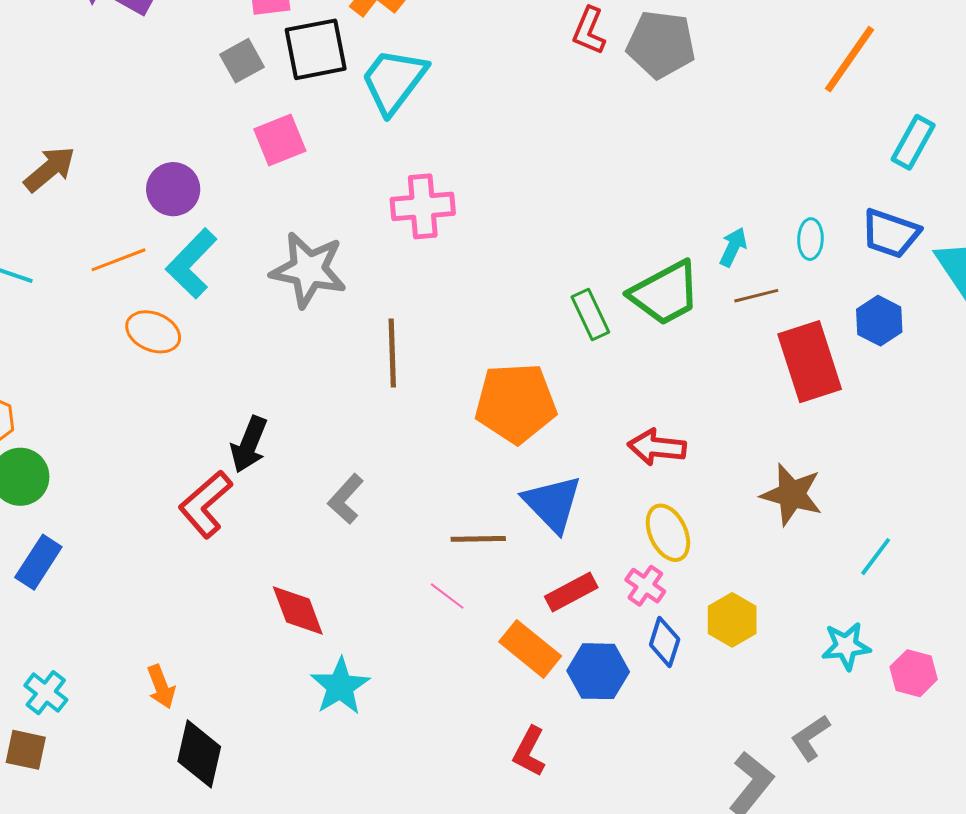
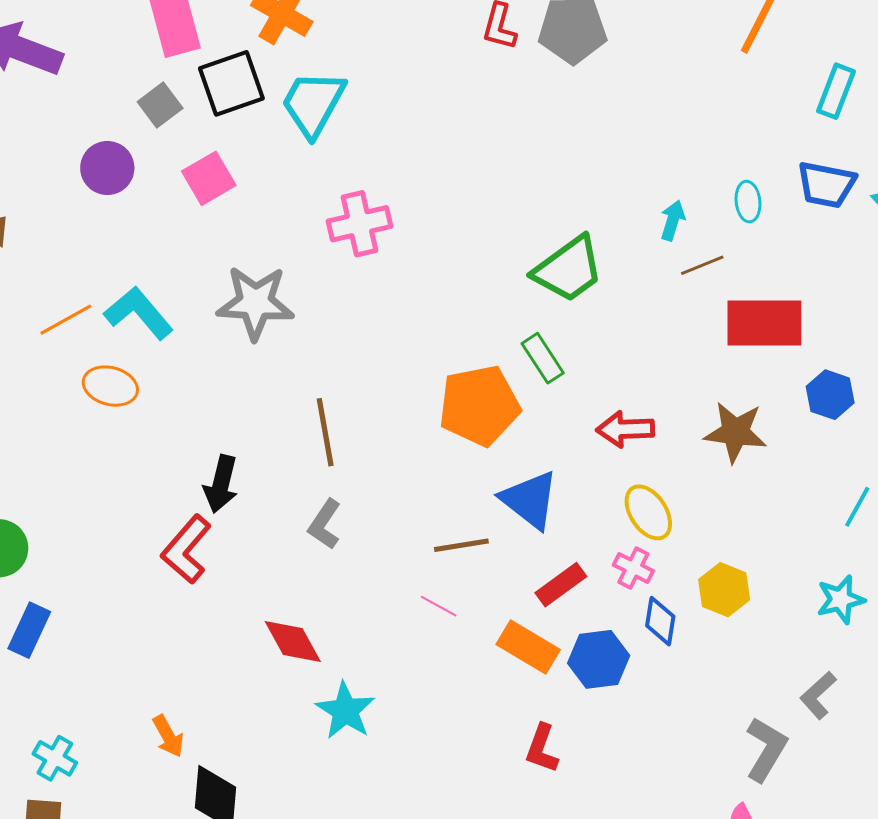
purple circle: (173, 189) -> (107, 168), moved
cyan L-shape: (192, 263) -> (139, 313), turned 104
green trapezoid: (665, 293) -> (568, 269), moved
green rectangle: (590, 314) -> (543, 358), moved
blue hexagon: (879, 321) -> (830, 395), moved
brown line: (392, 353) -> (325, 432), moved
red rectangle: (810, 362) -> (764, 323), turned -64
brown star: (792, 494) -> (735, 432), moved

